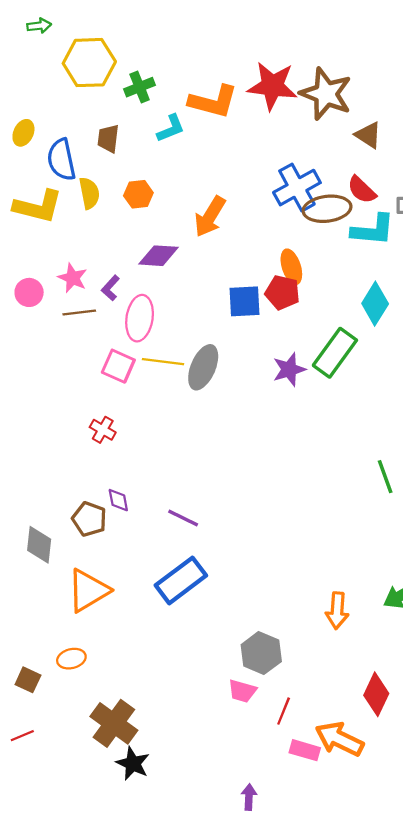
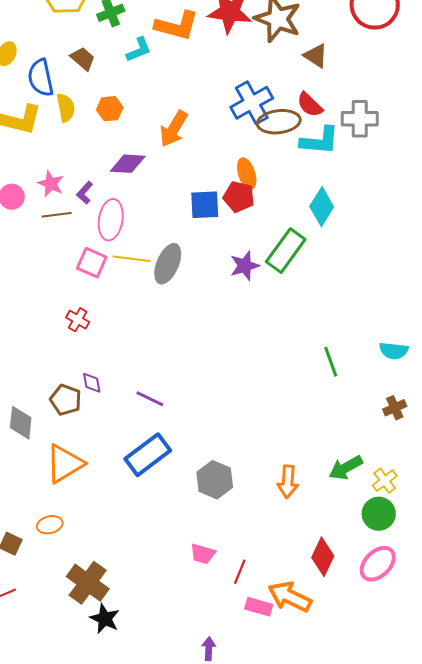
brown trapezoid: (108, 138) -> (83, 59), turned 124
gray hexagon: (261, 653) -> (215, 480), moved

